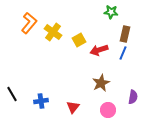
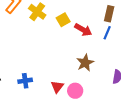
red arrow: (99, 50) -> (83, 30), turned -132
pink circle: (108, 110) -> (75, 91), moved

